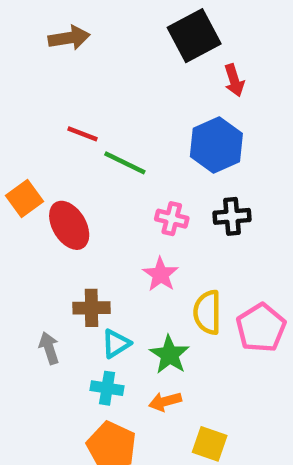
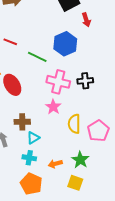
red line: (83, 134) -> (10, 42), moved
blue hexagon: (216, 145) -> (65, 44), moved
pink cross: (172, 219) -> (58, 82), size x1.6
green star: (170, 355) -> (80, 160), moved

